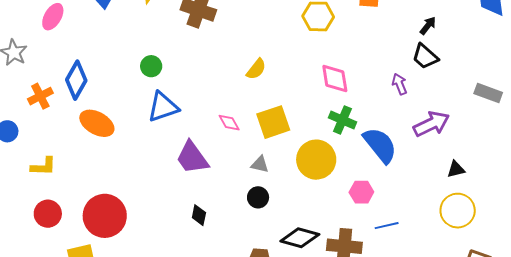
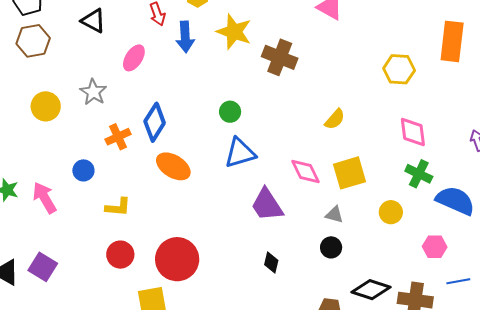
pink diamond: (229, 123) -> (305, 172), size x1.4
blue semicircle: (380, 145) -> (455, 201), turned -30
yellow circle: (316, 160) -> (391, 212), size x0.6

